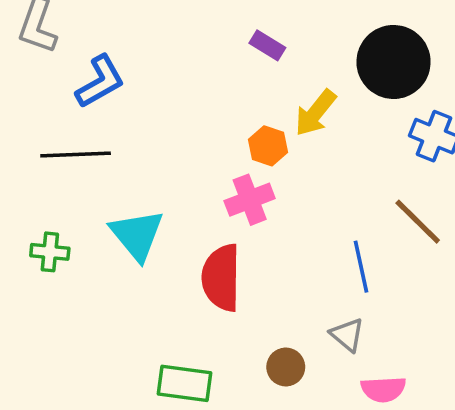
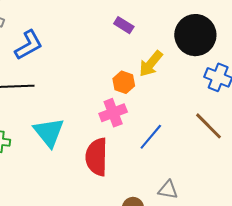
blue line: (361, 267) -> (151, 137), moved, turned 52
gray triangle: (347, 335) -> (168, 190), turned -30

